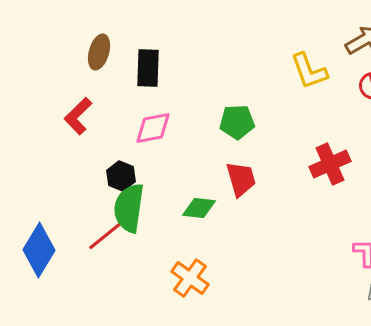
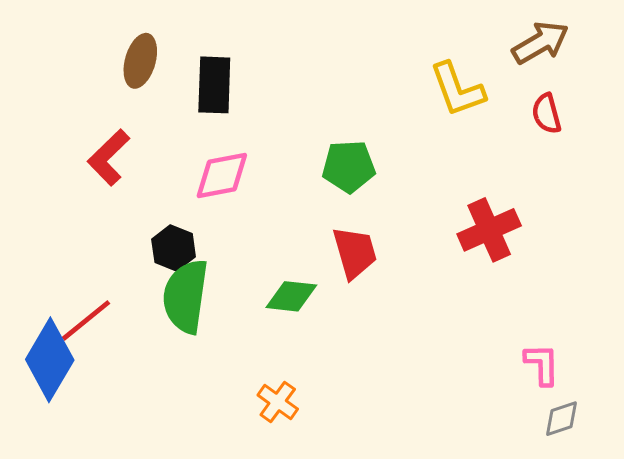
red line: (105, 236) -> (86, 320), moved
orange cross: (190, 278) -> (278, 402), size x0.7

